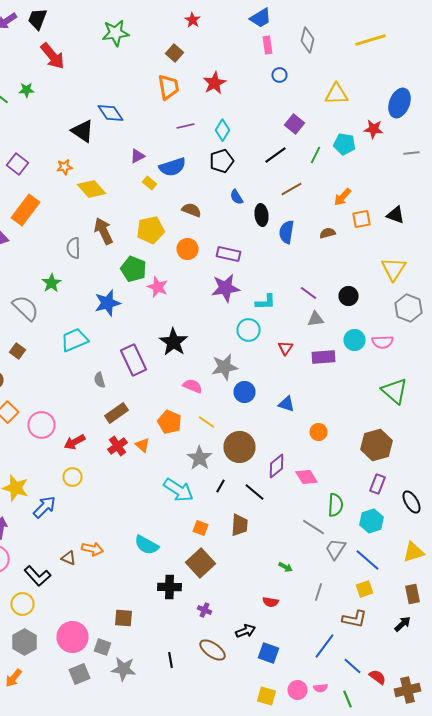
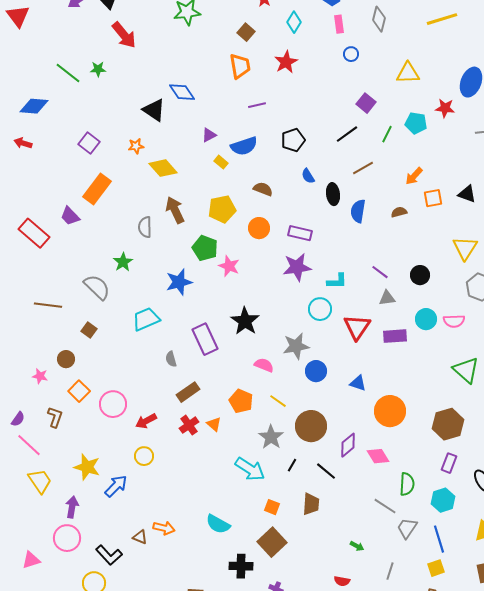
cyan diamond: (222, 130) -> (294, 22), moved
red triangle: (286, 348) -> (357, 327), size x1.8
orange circle: (318, 432) -> (390, 411), size x1.8
blue line: (368, 560) -> (439, 539), turned 32

